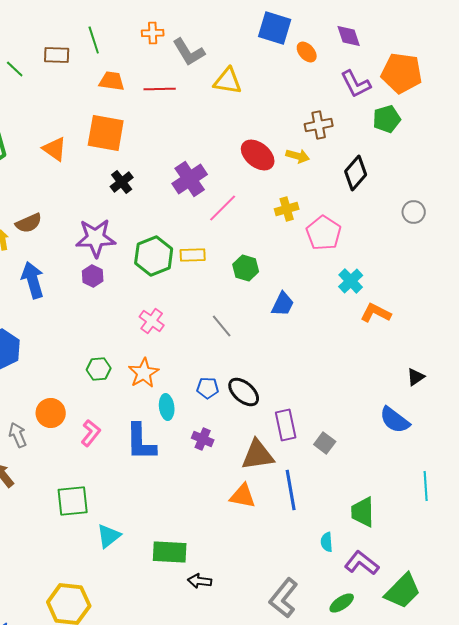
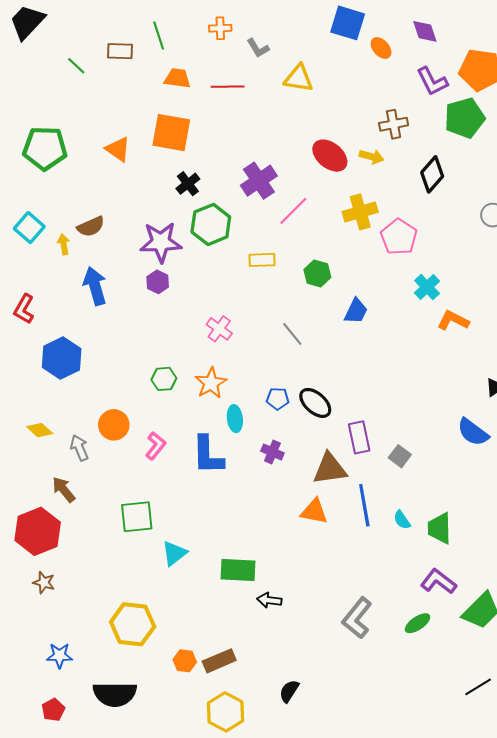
gray L-shape: (189, 52) -> (258, 48), size x0.7
green pentagon: (387, 119) -> (465, 118), size x1.4
yellow cross: (287, 209) -> (360, 212), size x1.4
green hexagon: (154, 256) -> (211, 224), moved
cyan semicircle: (327, 542) -> (402, 520), moved, turned -30

